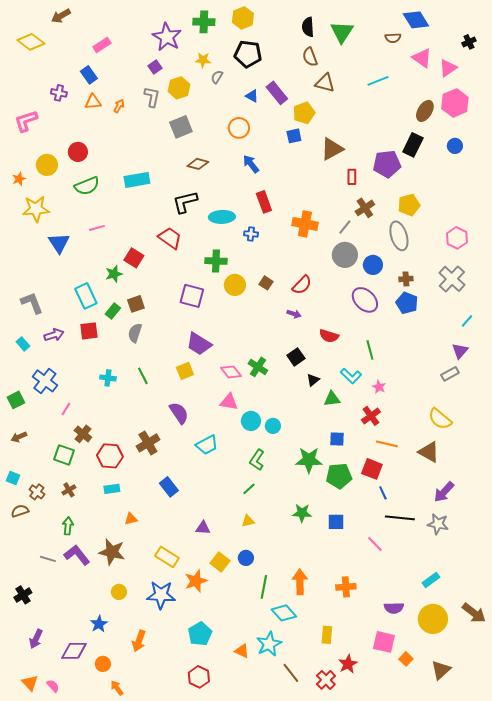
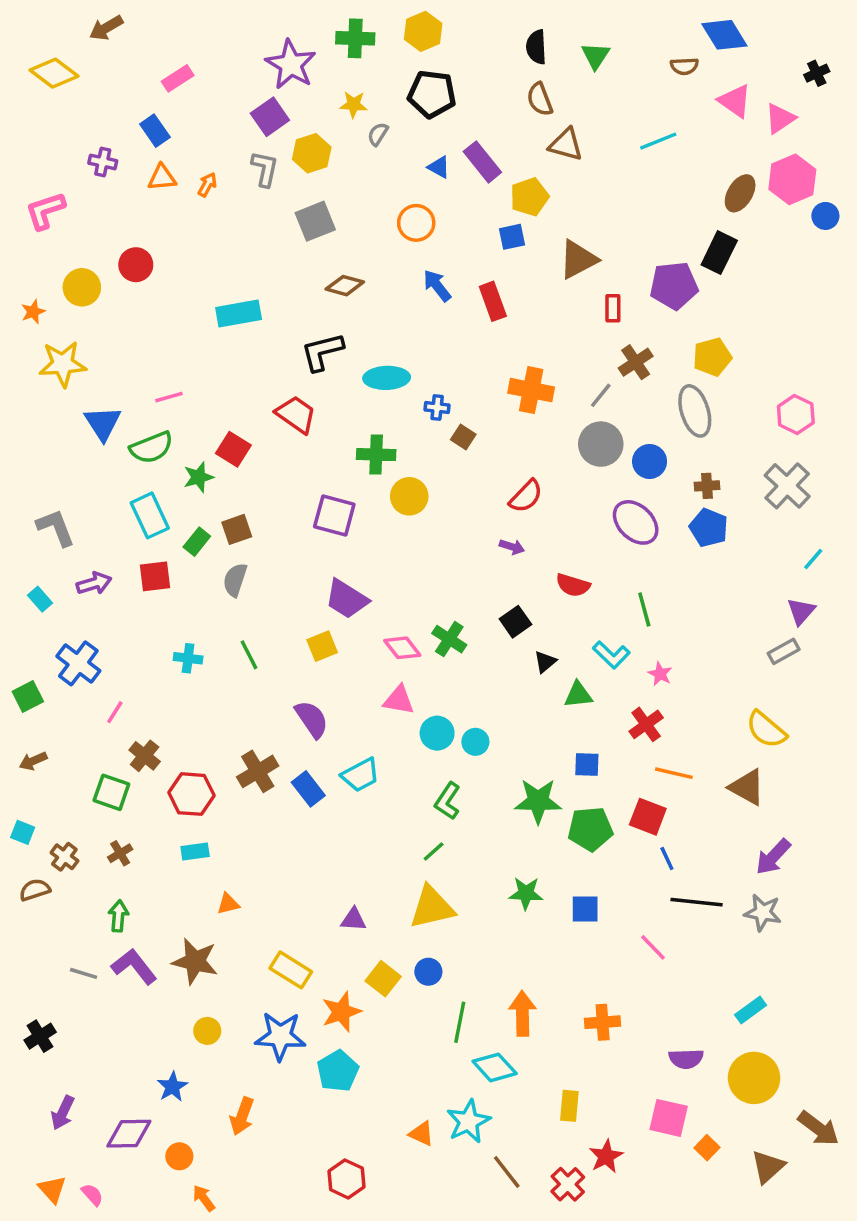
green triangle: (342, 32) -> (596, 56), size x0.7
purple square: (155, 67) -> (270, 117), size x1.5
blue circle: (455, 146) -> (825, 216), moved
green semicircle: (87, 186) -> (151, 448), moved
red rectangle: (264, 202) -> (493, 301), moved
brown square: (266, 283) -> (463, 437), moved
blue rectangle: (169, 487) -> (308, 789), moved
yellow triangle: (248, 521) -> (432, 907), size x2.0
brown arrow: (474, 613) -> (818, 1128), moved
cyan pentagon: (200, 634) -> (338, 1071), moved

